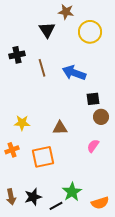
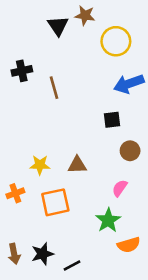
black triangle: (47, 30) -> (58, 26), moved
blue arrow: (74, 73) -> (129, 84), moved, turned -40
black square: (93, 99) -> (112, 120), moved
yellow star: (22, 123) -> (40, 165), moved
green star: (72, 192) -> (108, 220), moved
orange semicircle: (100, 203) -> (129, 245), moved

